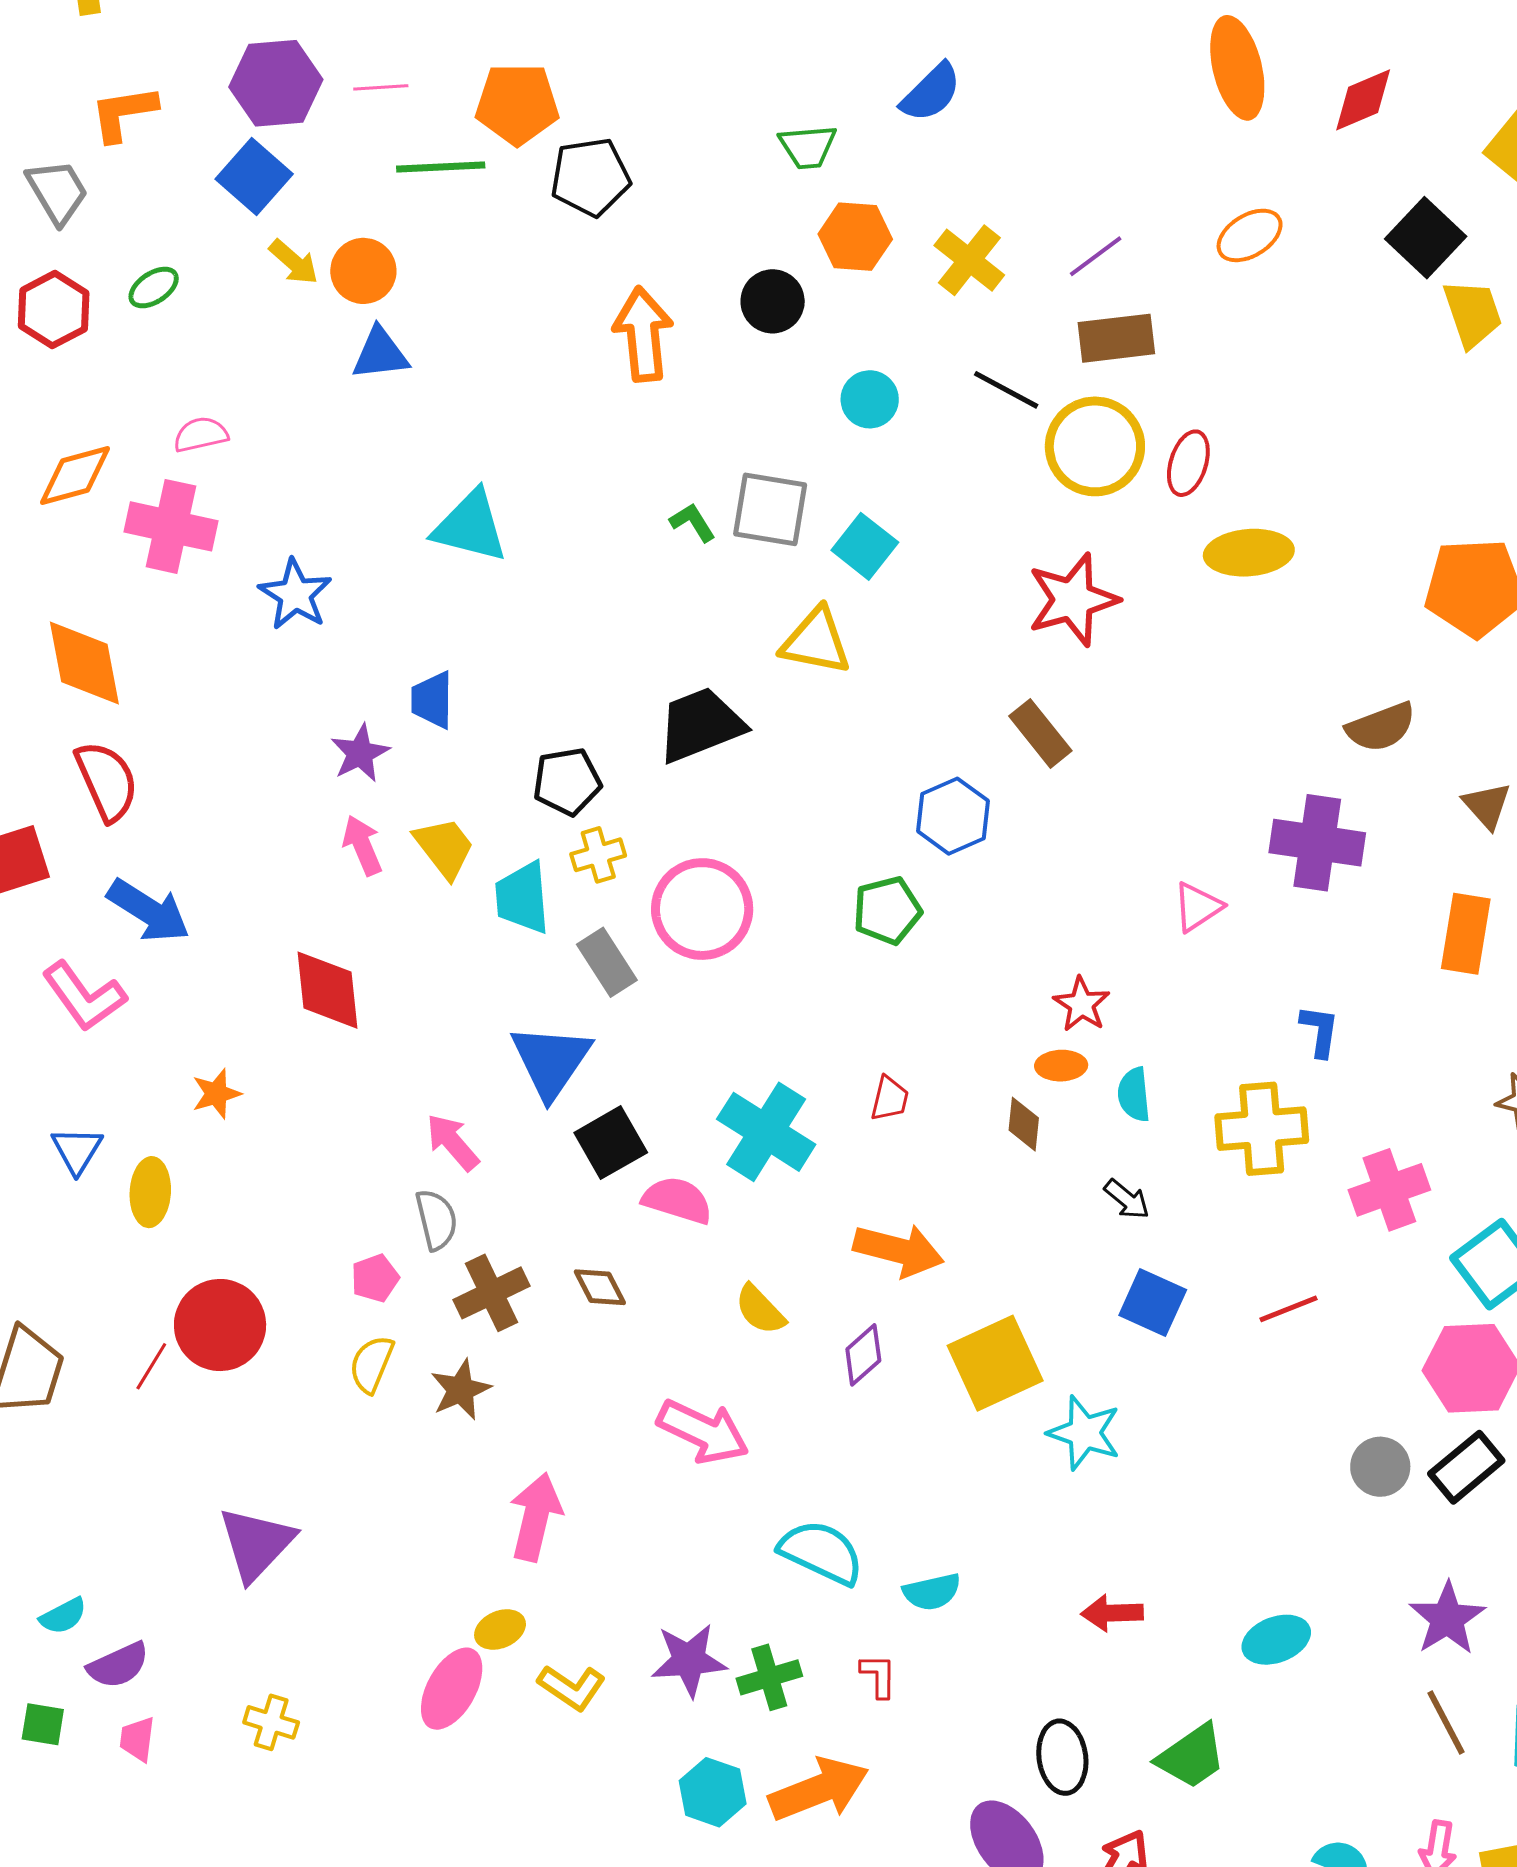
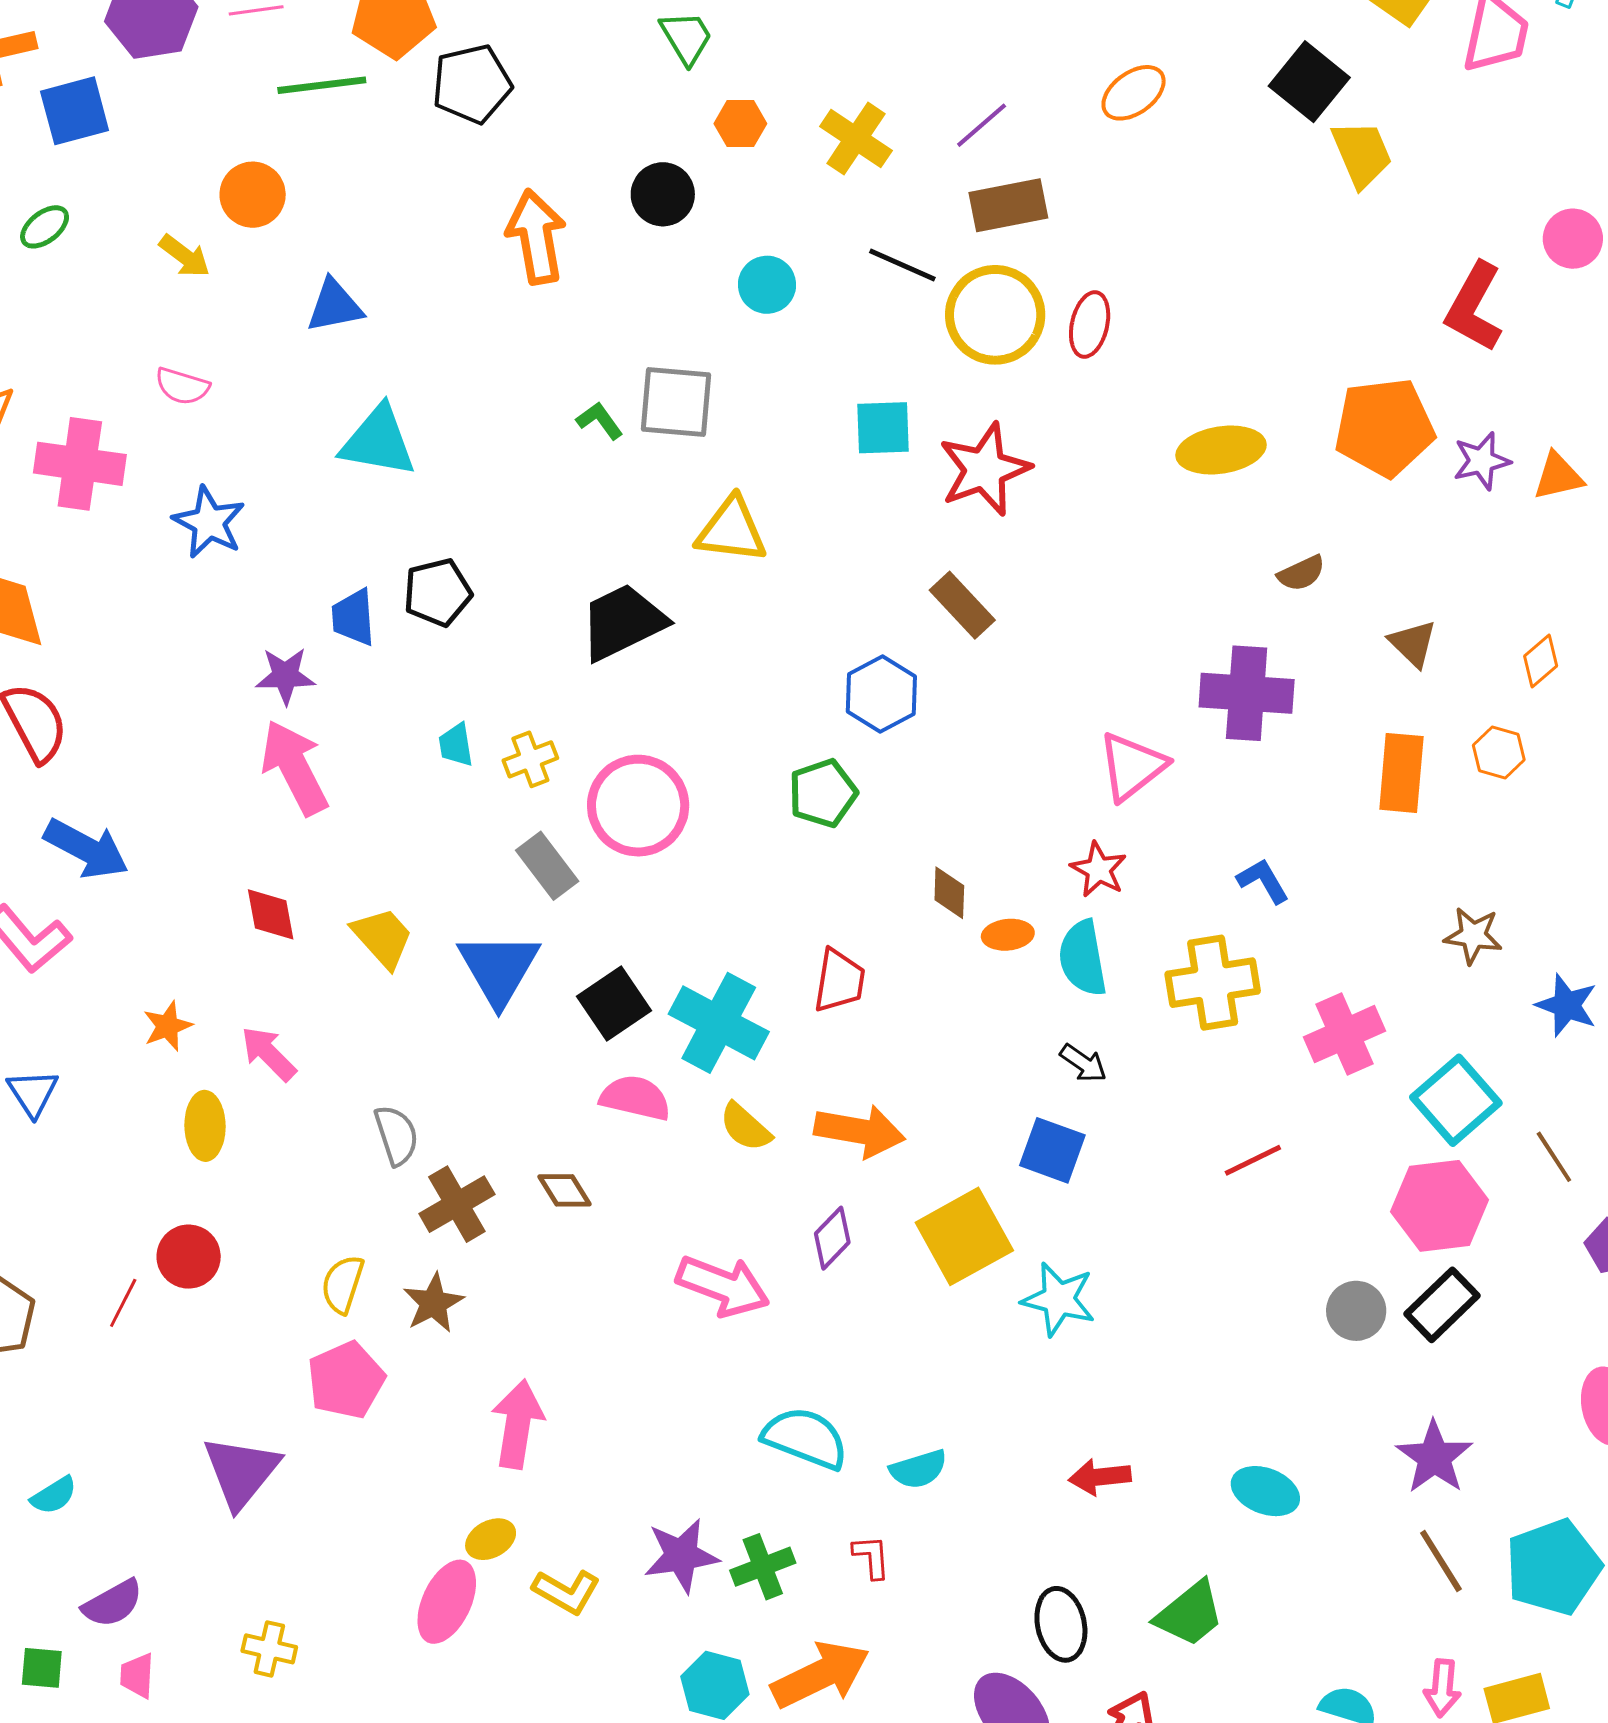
green trapezoid: (808, 147) -> (686, 37), turned -112
blue square: (254, 176) -> (75, 111), moved, turned 38
orange hexagon: (855, 237) -> (740, 124), size x0.7
yellow arrow: (294, 262) -> (185, 256), moved
blue triangle: (380, 354) -> (334, 306), moved
pink semicircle: (201, 435) -> (182, 386), moved, turned -146
cyan square: (865, 546) -> (883, 428), moved, turned -36
yellow ellipse: (1249, 553) -> (1221, 450), moved
brown semicircle: (1381, 727) -> (1301, 573), size x0.7
purple star: (360, 753) -> (285, 676), turned 30
black pentagon: (567, 782) -> (438, 592), moved
pink arrow: (362, 845) -> (295, 768), size x1.6
yellow trapezoid: (444, 848) -> (383, 938), moved
cyan trapezoid: (522, 898) -> (456, 745), moved, size x0.6
pink triangle: (1198, 907) -> (1132, 766), size x1.4
red diamond: (328, 990) -> (271, 914), size x0.7
red star: (1082, 1004) -> (1099, 870), moved
blue L-shape: (1320, 1031) -> (1263, 881), turned -34
cyan semicircle: (1134, 1095) -> (1083, 958), size x1.4
red trapezoid: (890, 1099) -> (839, 981), size x1.4
brown diamond: (1024, 1124) -> (949, 893), moved
pink arrow: (453, 1142) -> (269, 1054), moved
black square: (611, 1143) -> (614, 1004), moved
yellow ellipse: (150, 1192) -> (205, 1126), moved
pink pentagon: (375, 1278) -> (346, 1380), moved, size x1.6
blue square: (1153, 1302) -> (1052, 1150), moved
yellow semicircle: (760, 1310) -> (745, 1127), moved
red circle: (220, 1325) -> (189, 1257), size x0.7
pink arrow: (703, 1431) -> (723, 1286), moved
cyan semicircle: (63, 1616) -> (54, 1495), moved
cyan ellipse: (1276, 1640) -> (1265, 1491), turned 46

